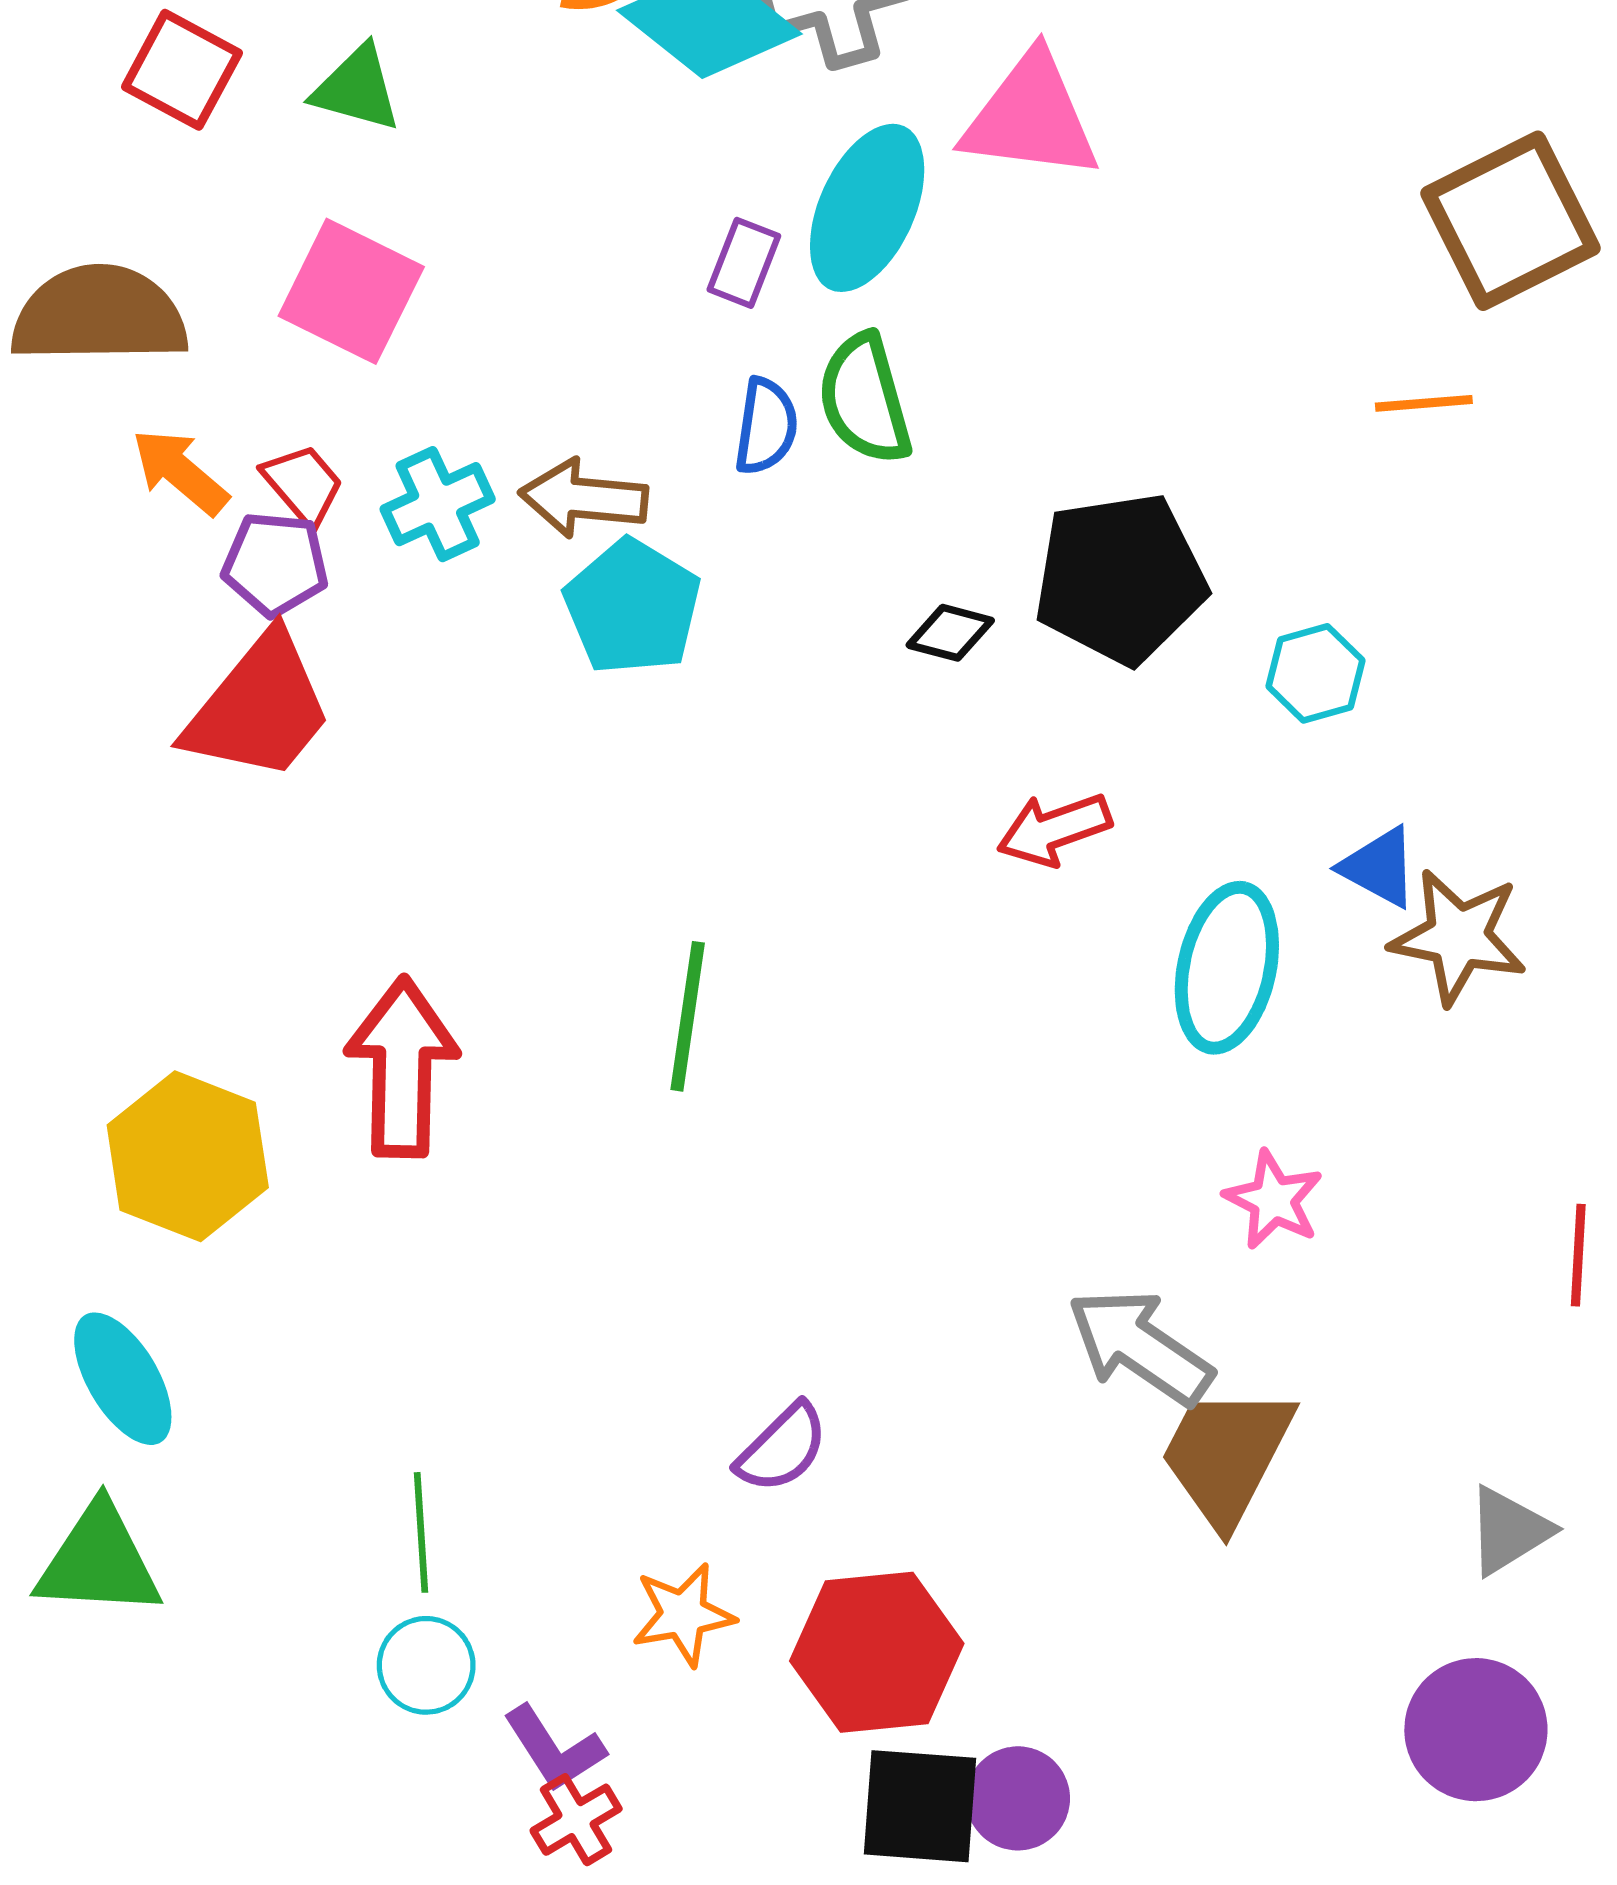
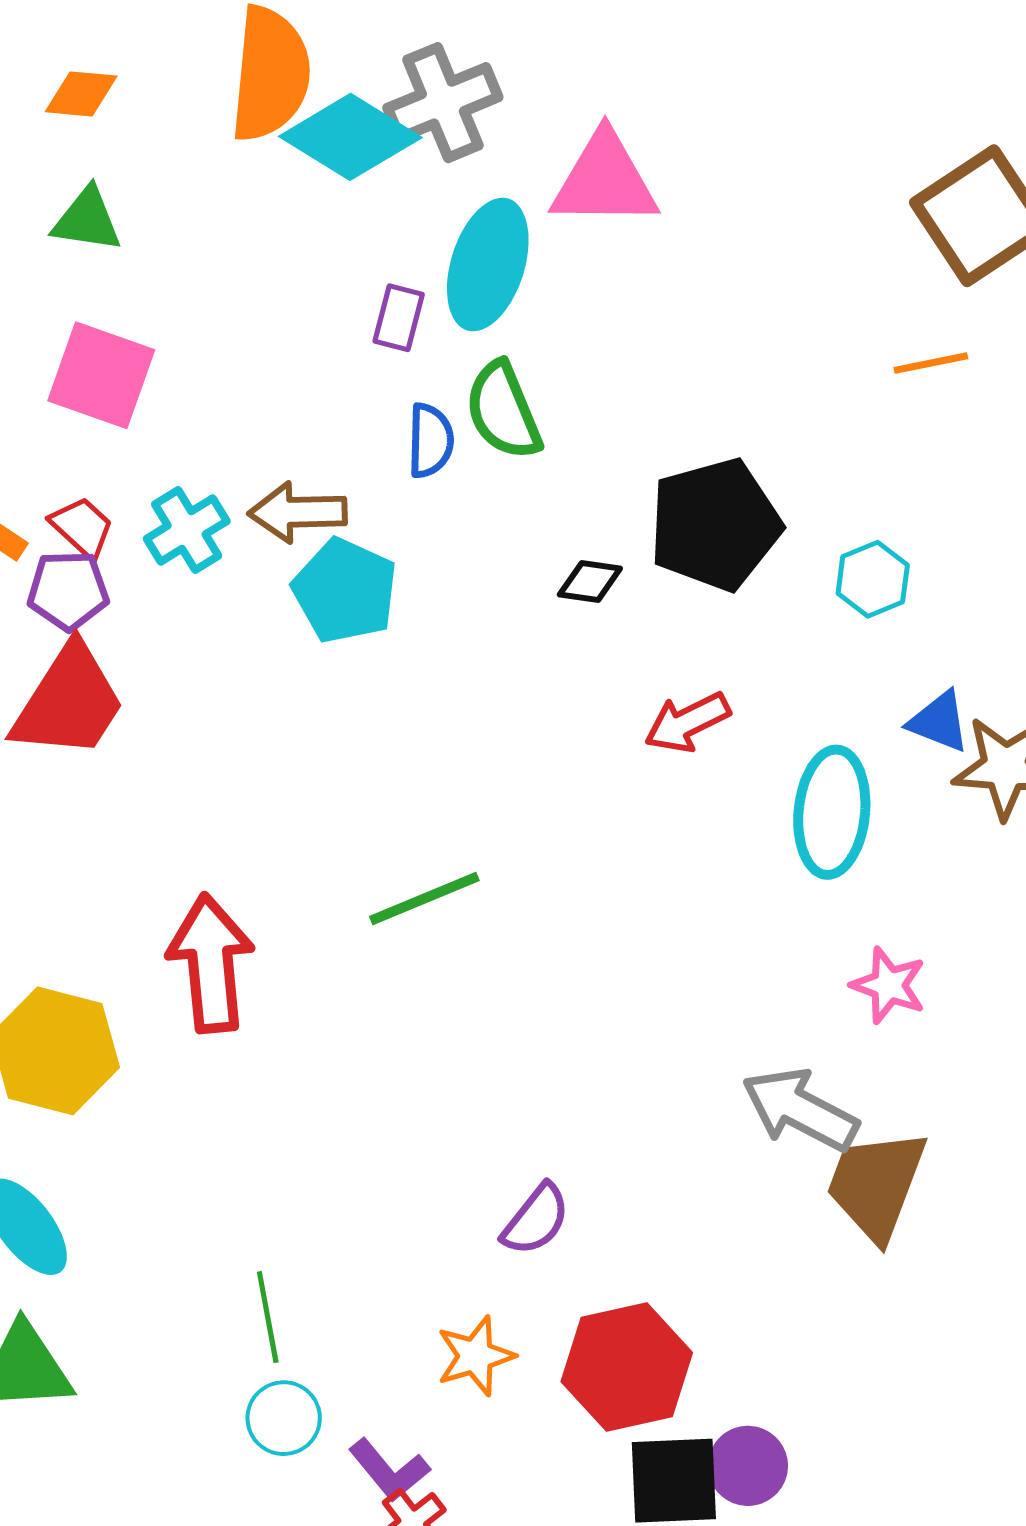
green line: (688, 1016) -> (424, 898), turned 66

